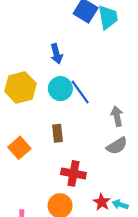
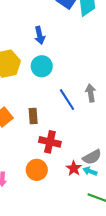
blue line: (80, 92) -> (67, 100), moved
brown rectangle: (57, 133) -> (33, 116), moved
gray semicircle: (117, 146) -> (92, 157), moved

